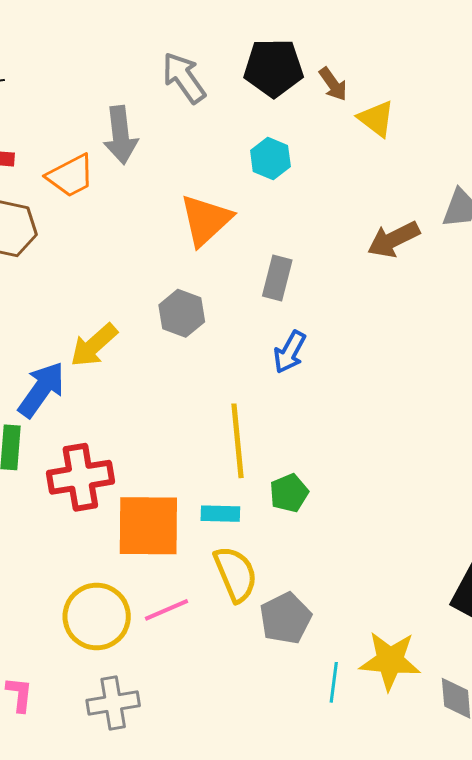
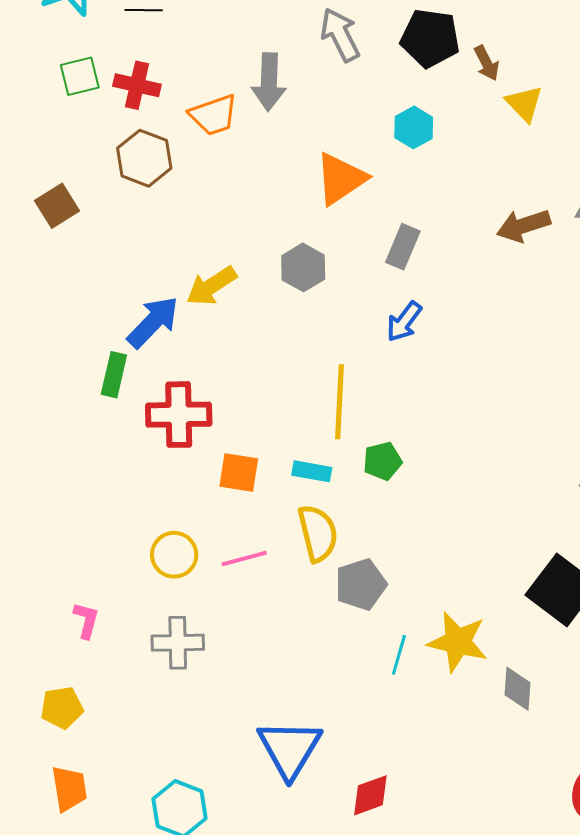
orange square: (148, 526) -> (239, 473), size x0.6
yellow circle: (97, 617) -> (174, 555), size x0.7

